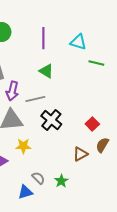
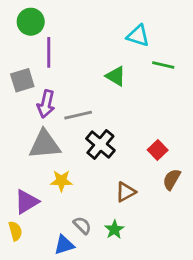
purple line: (43, 38) -> (49, 52), moved
green triangle: (46, 71) -> (116, 76), moved
brown triangle: (80, 154) -> (126, 192), moved

